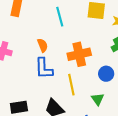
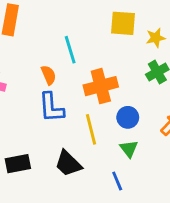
cyan line: (60, 17) -> (70, 50), moved
blue circle: (106, 74) -> (128, 117), moved

